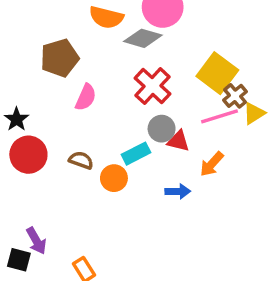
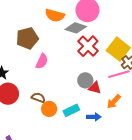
red cross: (152, 86) -> (88, 46), moved
cyan rectangle: (136, 154) -> (71, 110), moved
orange circle: (114, 178) -> (49, 109), moved

